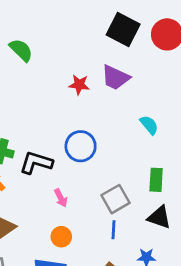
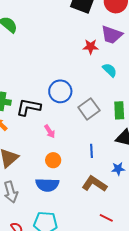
purple trapezoid: (115, 77) -> (112, 35), moved
red star: (79, 85) -> (91, 47), moved
gray square: (116, 199) -> (89, 109), moved

